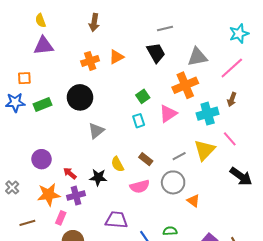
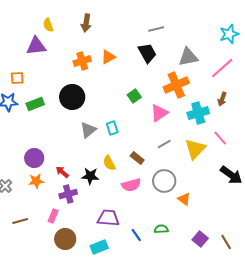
yellow semicircle: (40, 20) -> (48, 25), moved
cyan rectangle: (139, 121) -> (112, 128), moved
gray line: (179, 156) -> (164, 144), moved
orange star: (49, 195) -> (36, 181), moved, size x0.7

